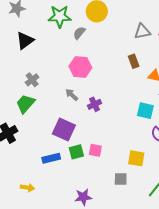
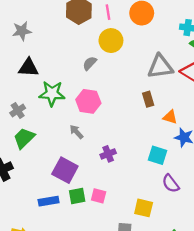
green star: (60, 16) -> (52, 93), moved
gray triangle: (142, 31) -> (160, 67), size x1.4
black triangle: (25, 41) -> (29, 68), turned 36
gray cross: (32, 80) -> (18, 111), moved
purple cross: (94, 104) -> (108, 154), moved

